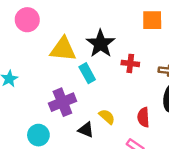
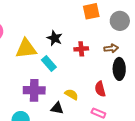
black star: (101, 44) -> (55, 38), size x0.7
purple cross: (62, 102) -> (34, 90), turned 35

